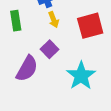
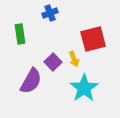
yellow arrow: (54, 20) -> (74, 59), moved

